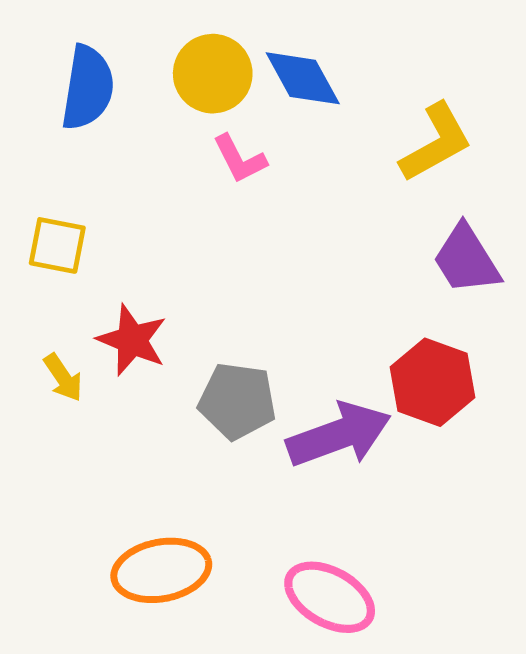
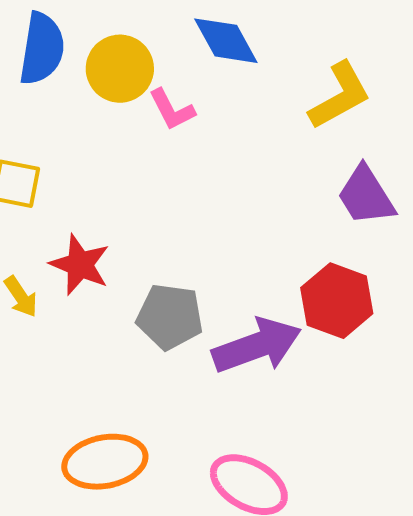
yellow circle: (213, 74) -> (120, 69), moved

